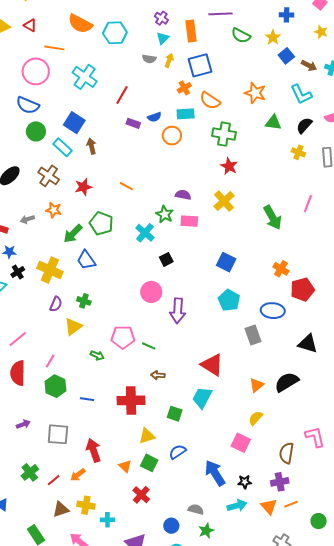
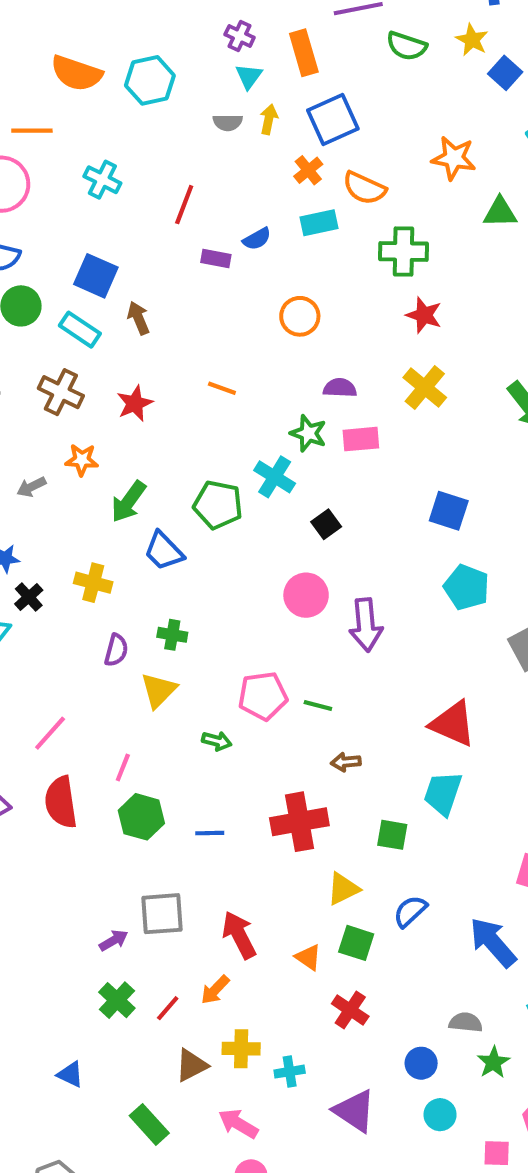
cyan cross: (85, 77) -> (102, 180), size x0.7
orange circle: (172, 136) -> (300, 316), moved
green pentagon: (101, 223) -> (218, 505), moved
yellow cross: (50, 270) -> (93, 583), size x0.7
purple arrow: (23, 424) -> (114, 940), moved

